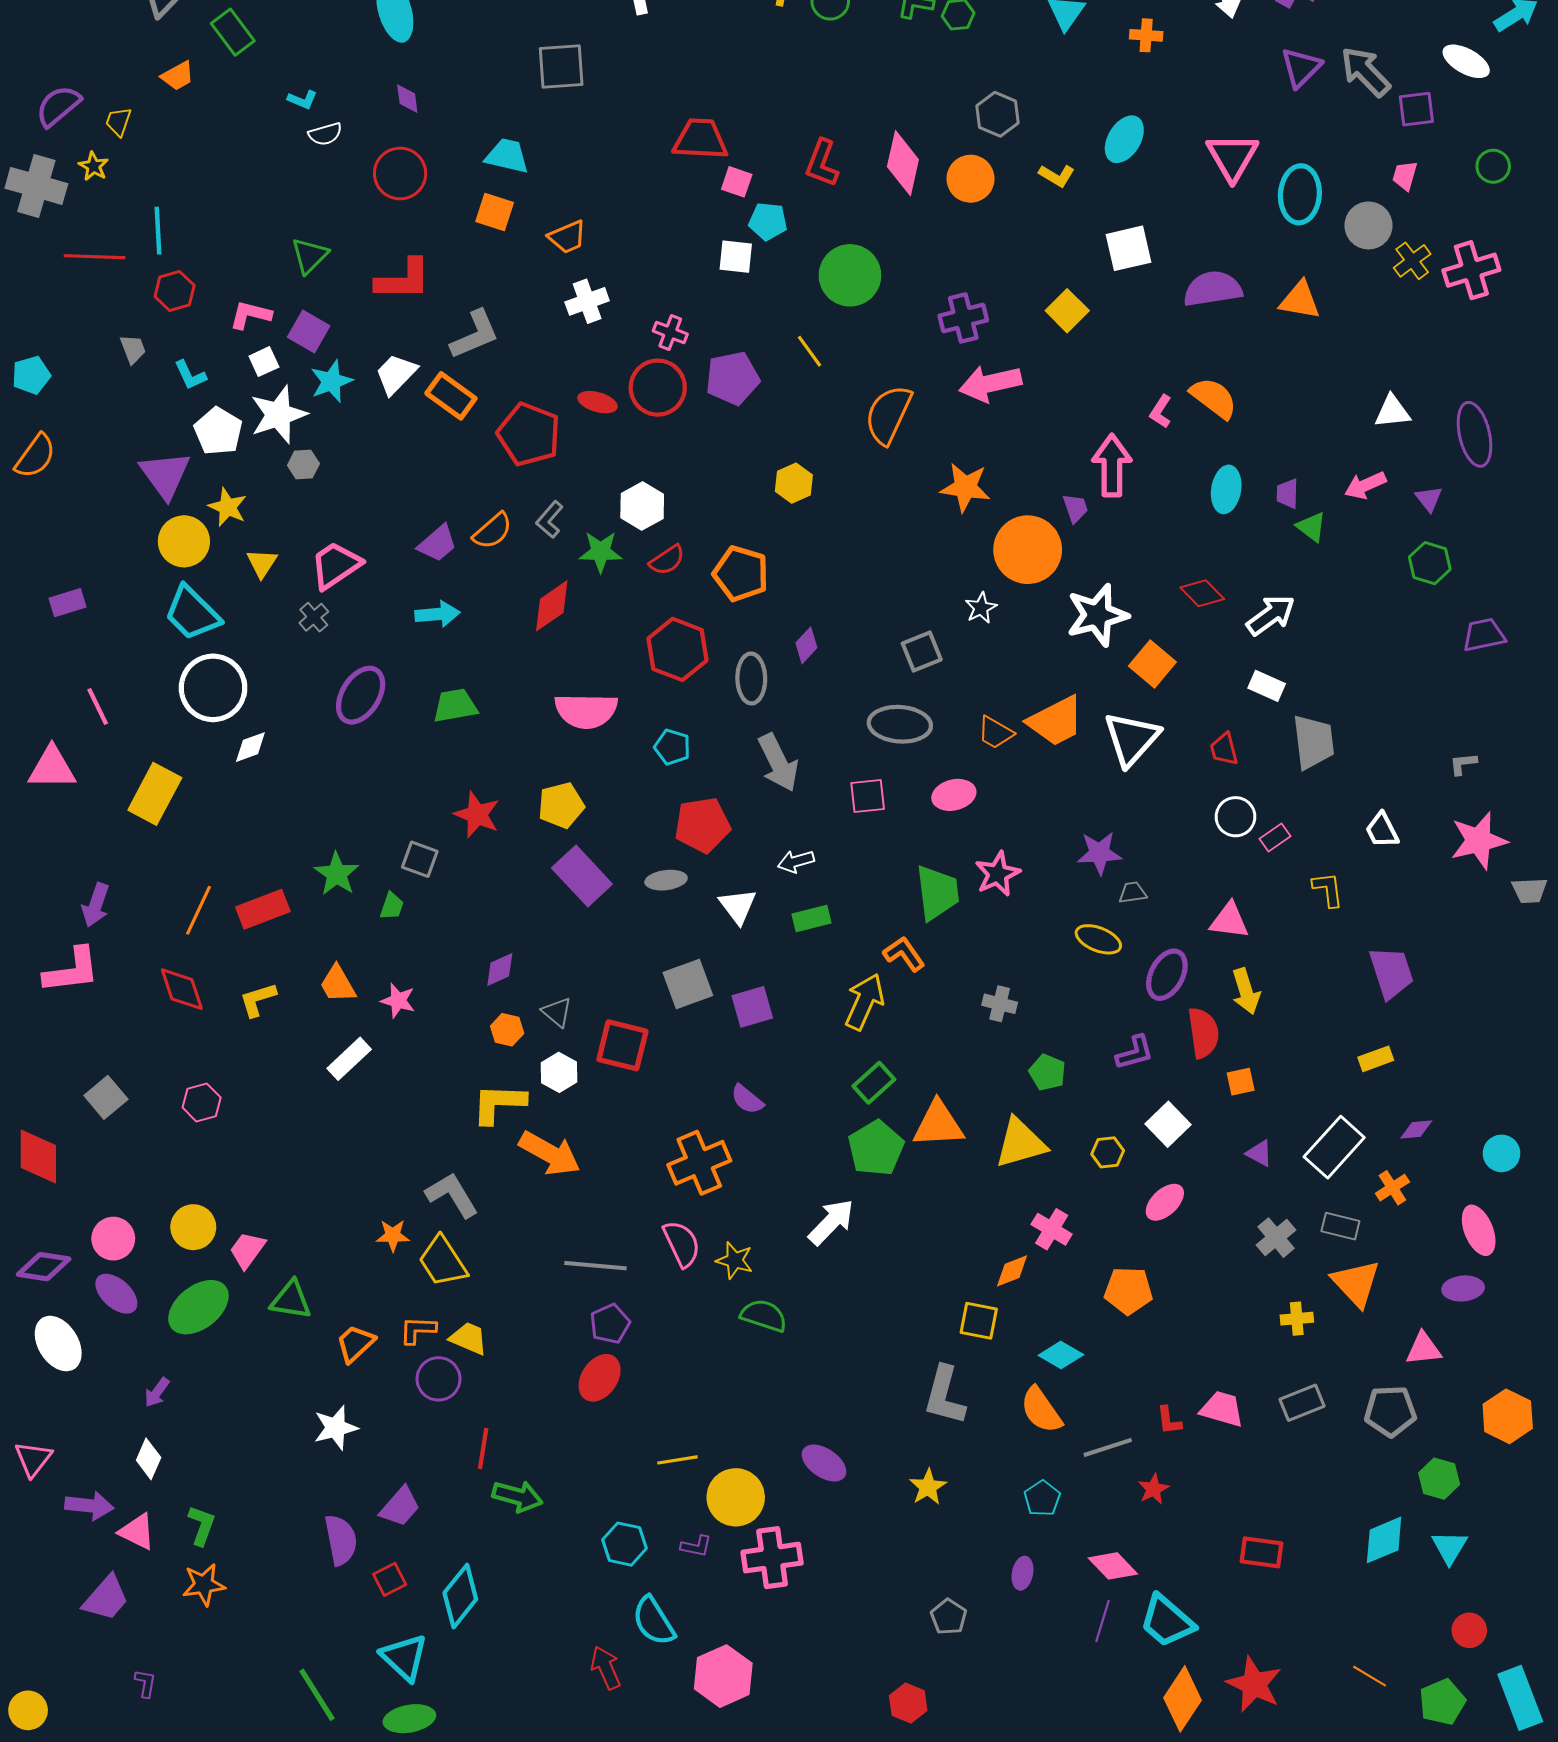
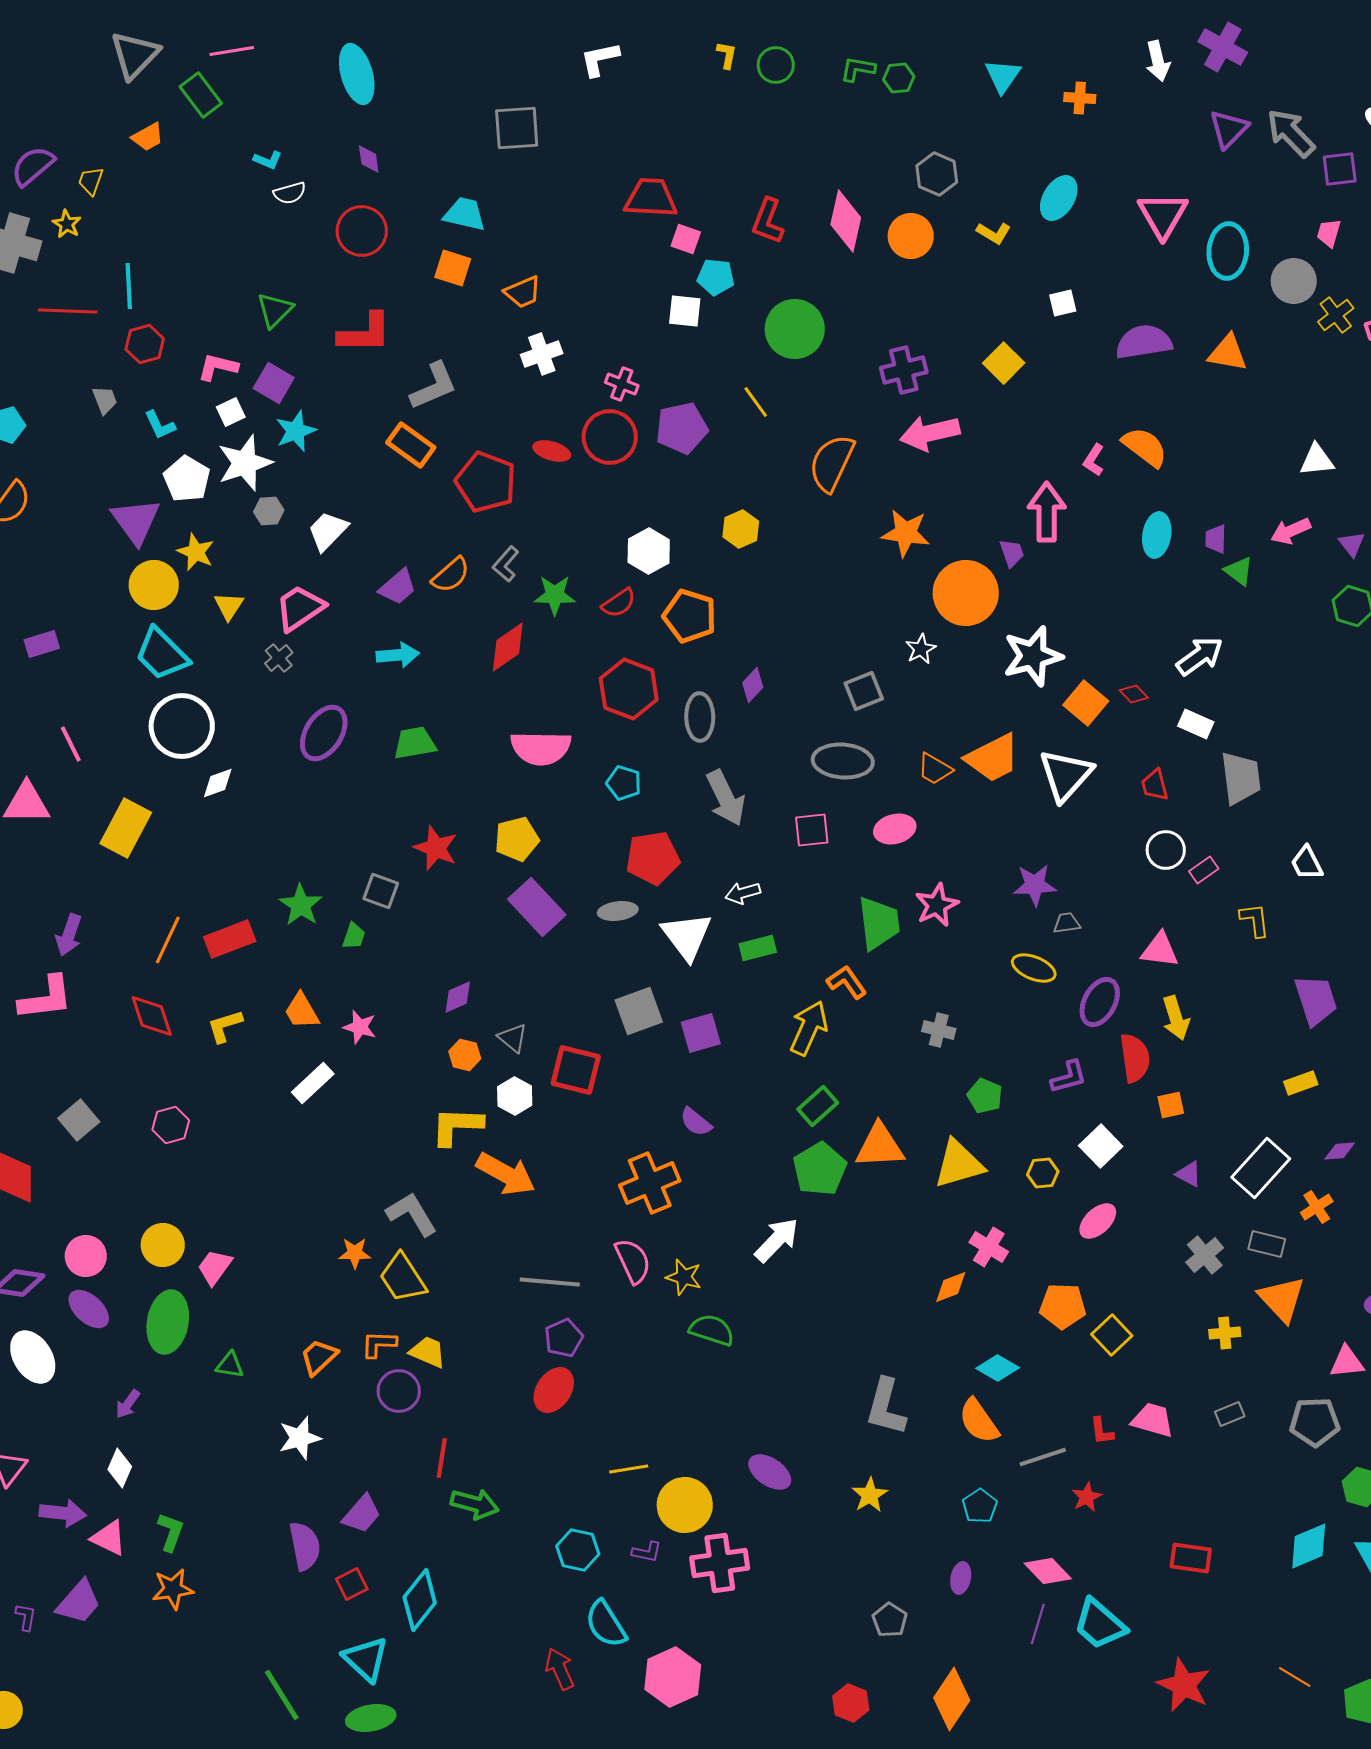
white square: (1128, 248) -> (1063, 303), size x0.6
white trapezoid: (396, 374) -> (328, 531), moved
white hexagon: (642, 506) -> (649, 551), moved
red diamond: (1202, 593) -> (1134, 694), moved, size x0.7
white triangle: (738, 906) -> (687, 936), size x1.4
green triangle: (291, 1300) -> (230, 1365), moved, size x0.7
green ellipse: (198, 1307) -> (168, 1322), turned -42
yellow square: (979, 1321) -> (1112, 1335), moved, turned 36
gray rectangle: (1302, 1403) -> (1230, 1414), size x0.7
purple L-shape: (145, 1683) -> (26, 1617), moved
orange diamond: (1182, 1699) -> (952, 1699), moved

